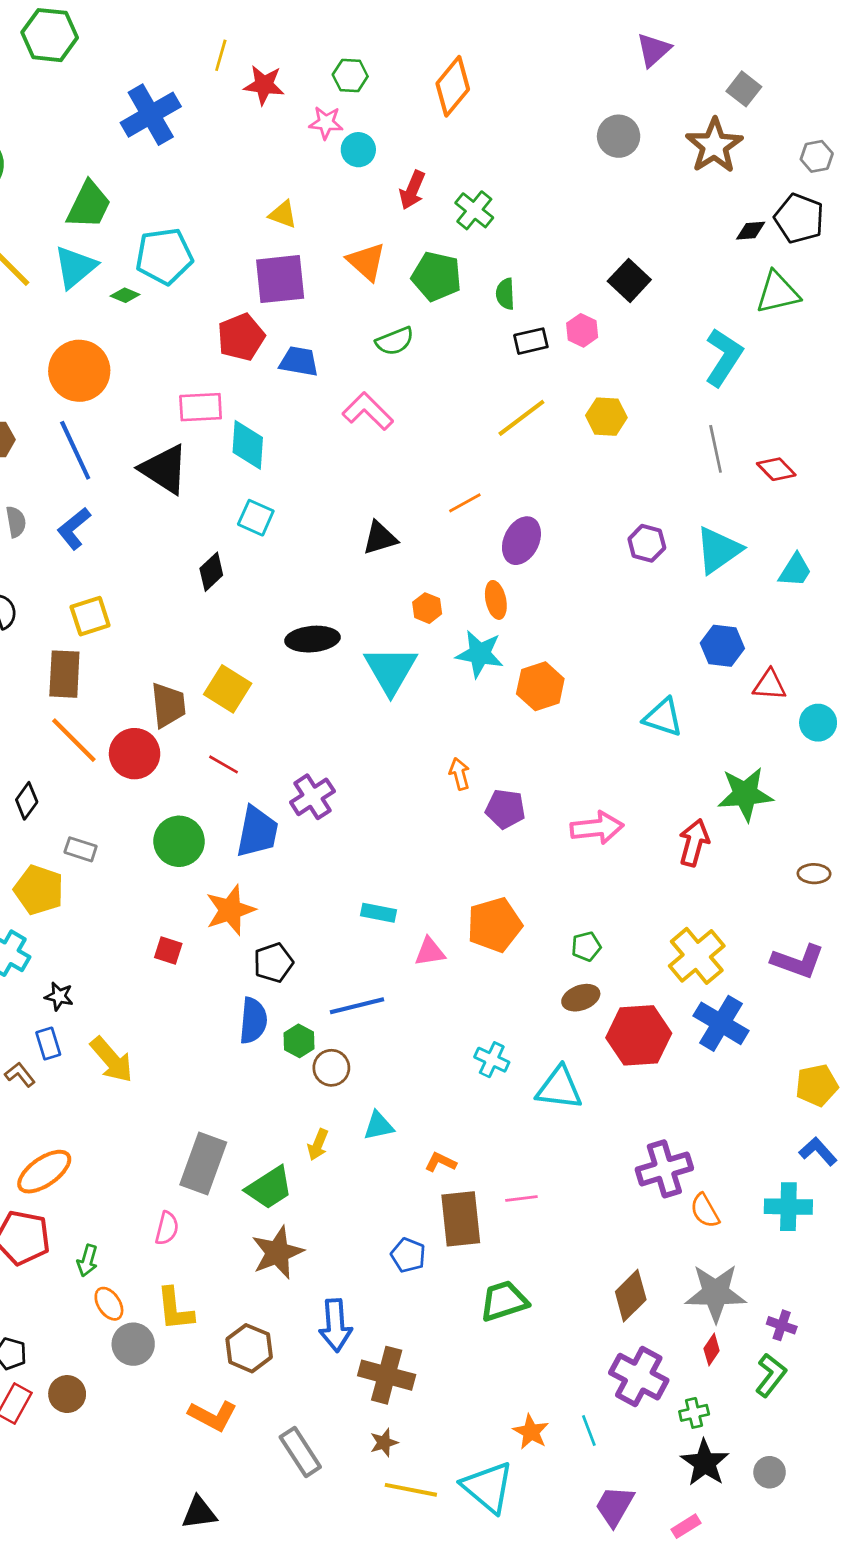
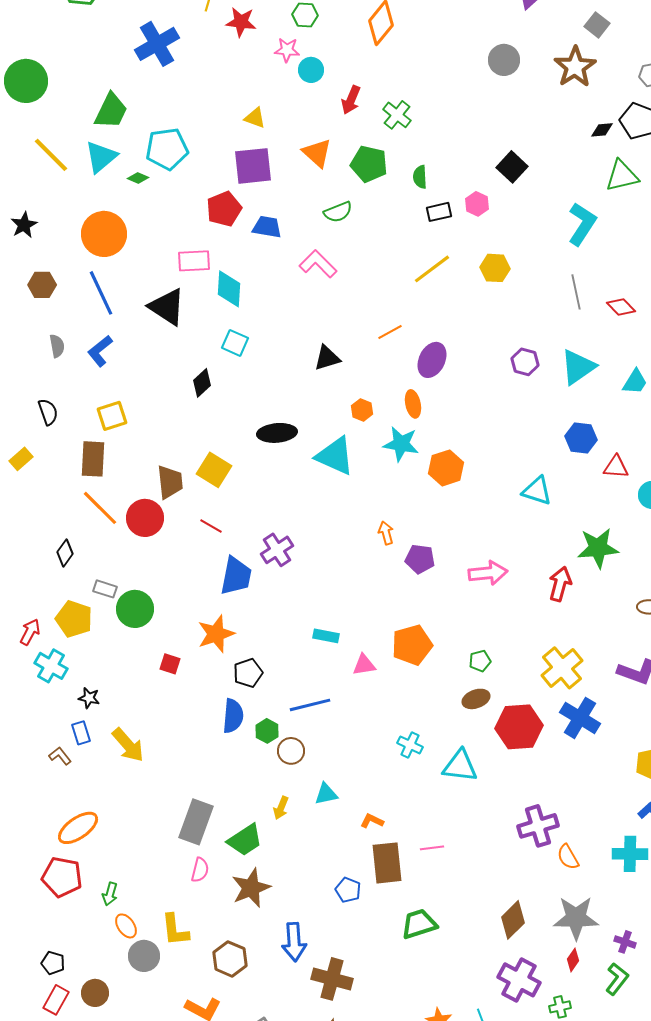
cyan triangle: (391, 670) -> (335, 456), turned -36
green circle: (179, 841) -> (135, 609), moved
pink semicircle: (167, 1228) -> (200, 870), moved

